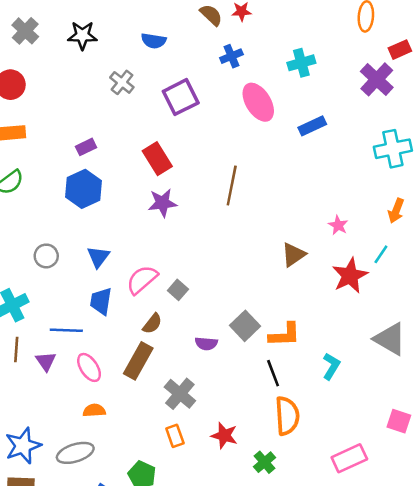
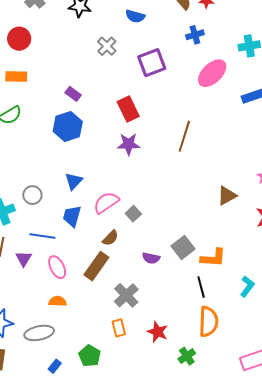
pink ellipse: (258, 102) -> (212, 73), turned 72
purple rectangle: (86, 147) -> (73, 94), turned 56
gray circle: (46, 256) -> (32, 195), moved

